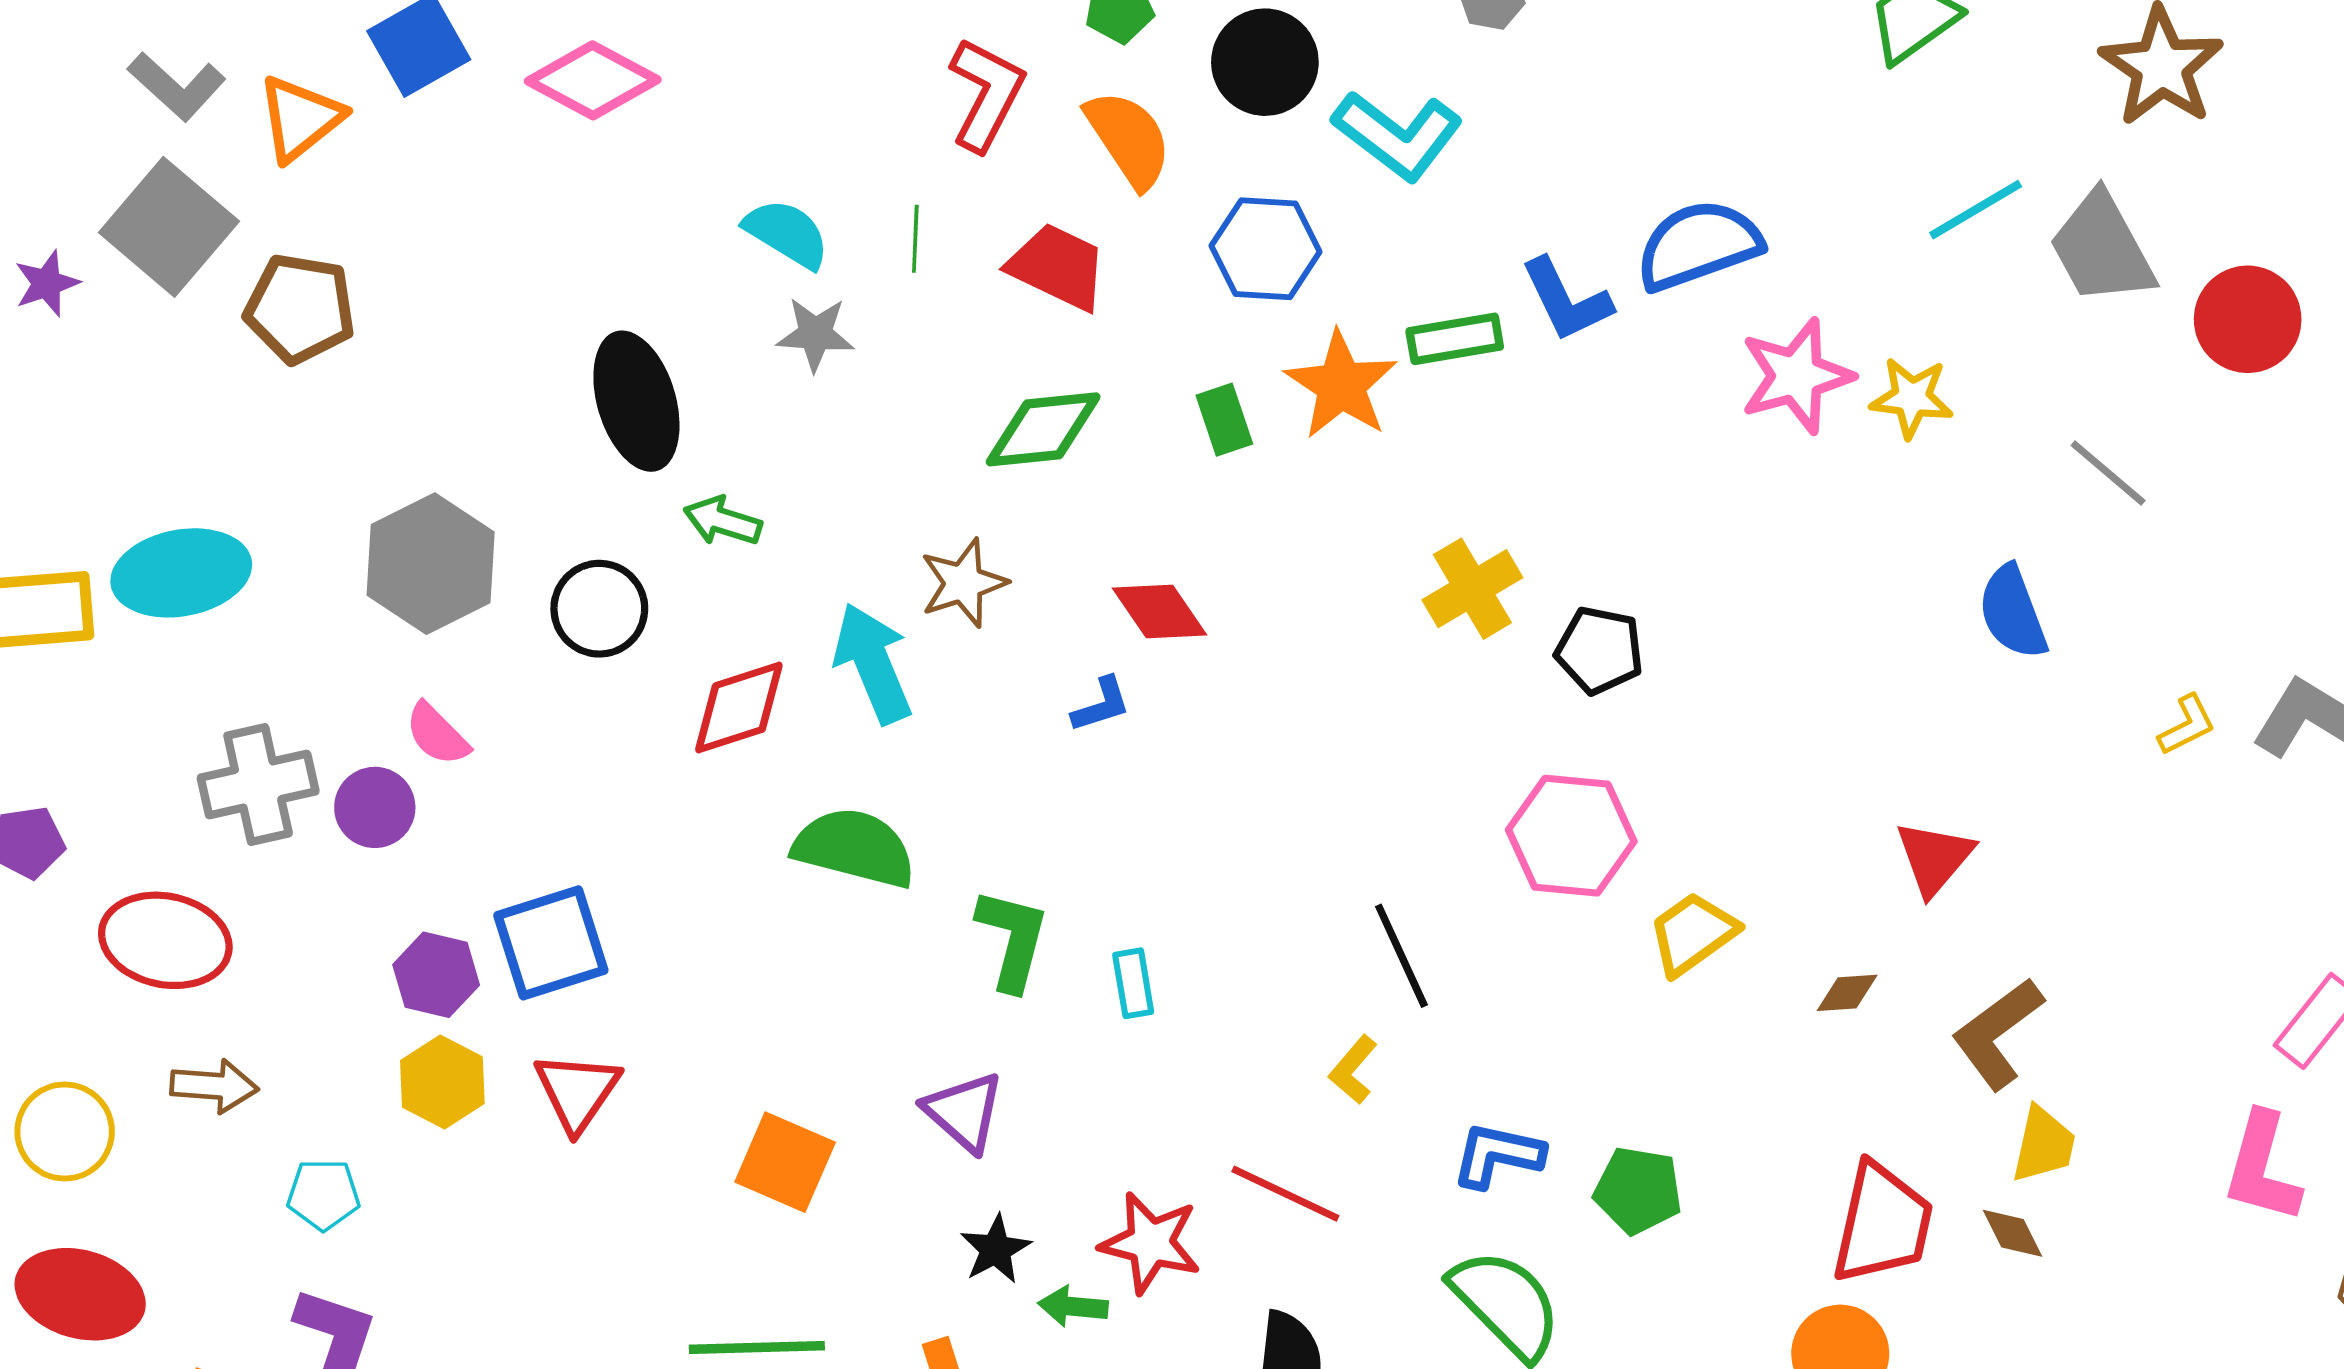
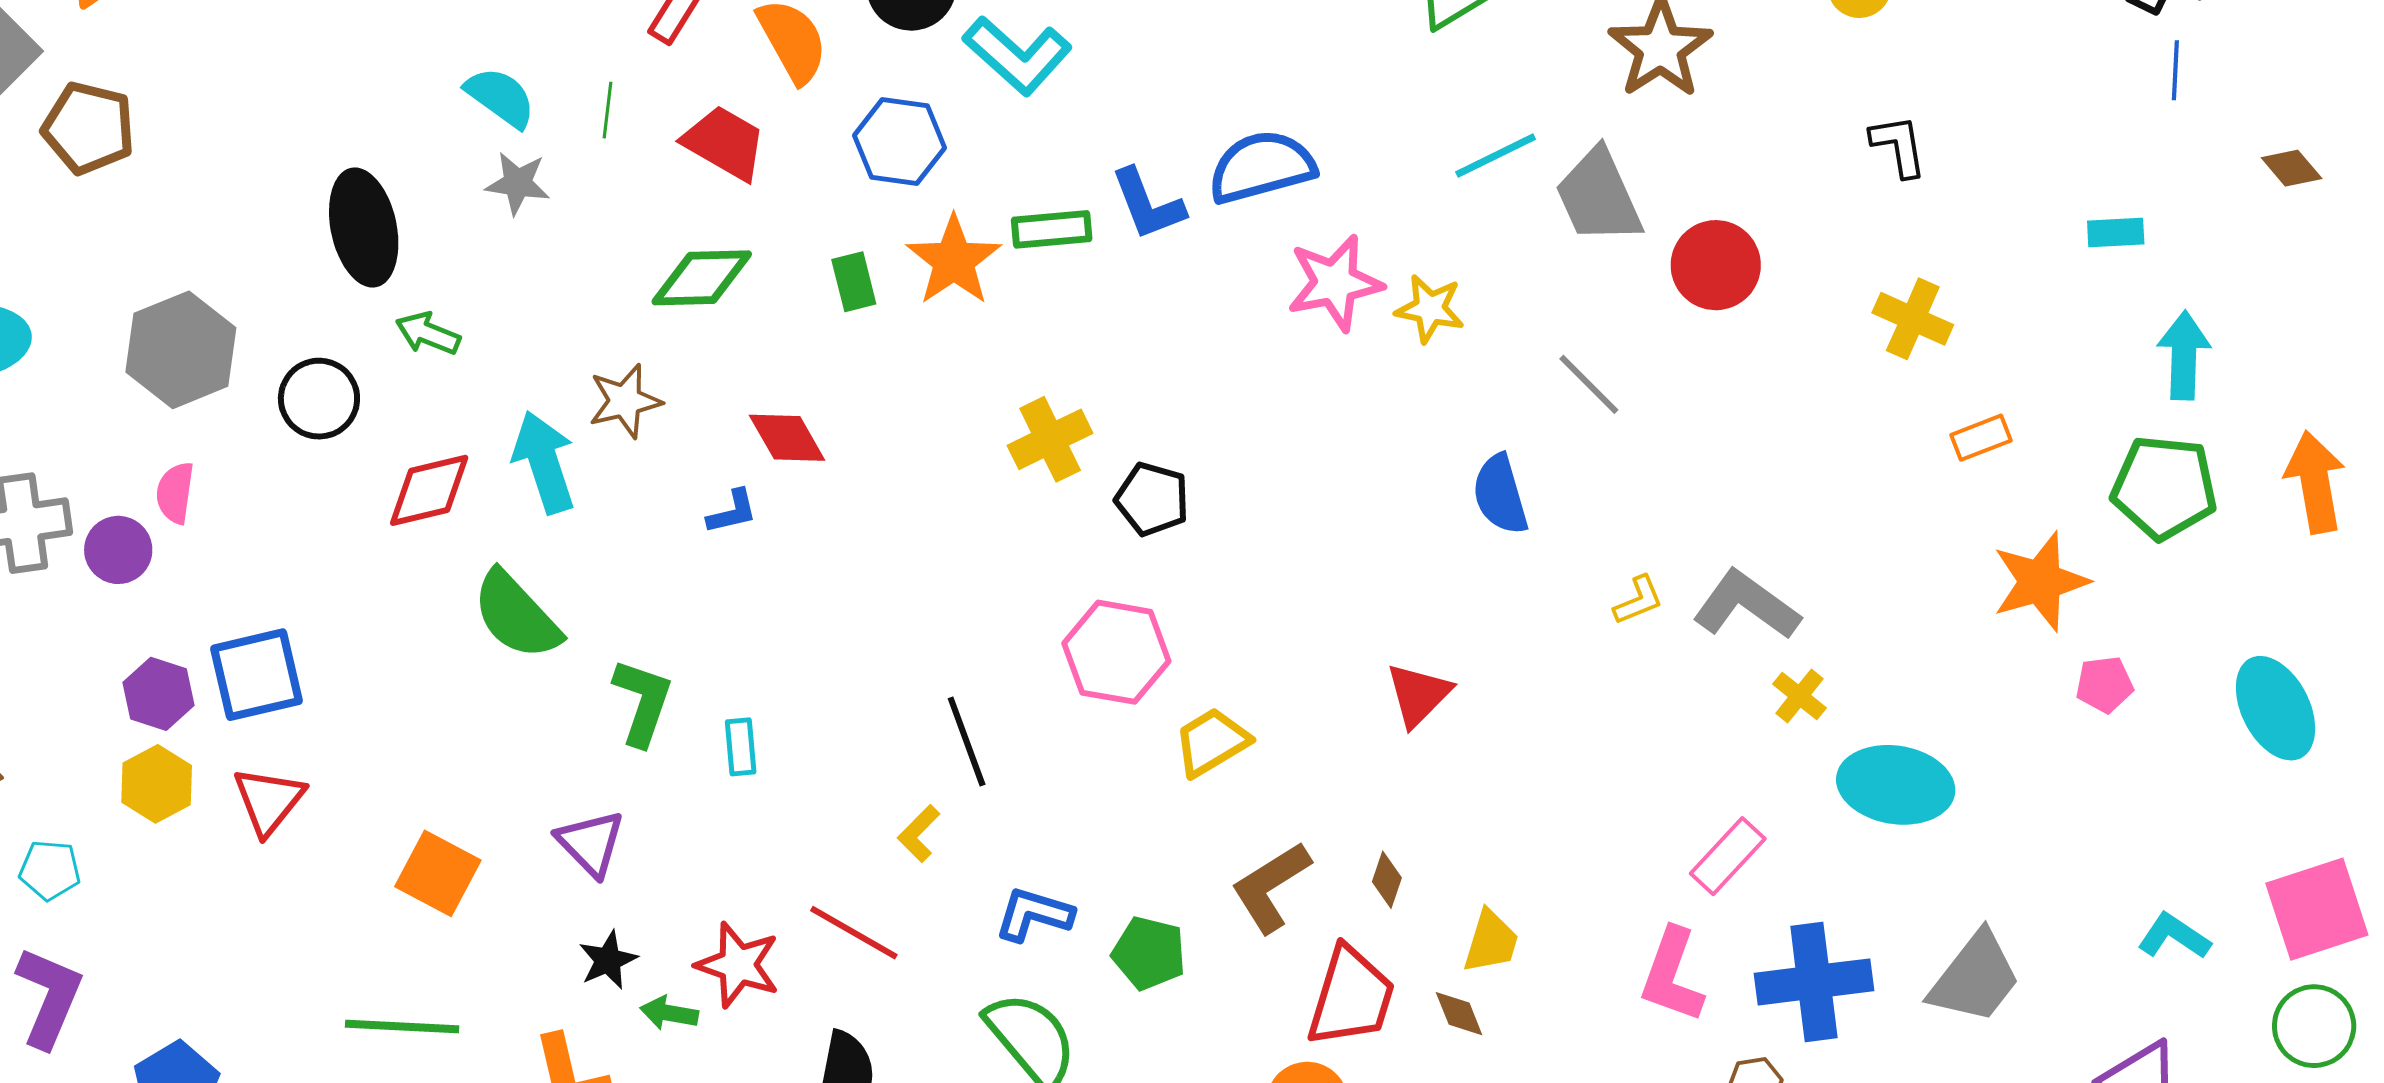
pink semicircle: (437, 734) -> (175, 493), turned 48
green semicircle: (854, 848) -> (516, 615), turned -152
brown diamond: (1847, 993) -> (1387, 880), moved, turned -72
brown L-shape: (1998, 1033) -> (1271, 887), moved

